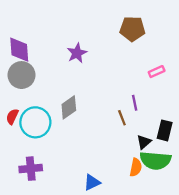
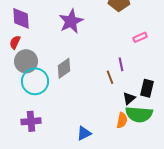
purple star: (77, 53) -> (71, 21), size x1.4
gray circle: (22, 75) -> (26, 61), moved
red semicircle: (12, 117) -> (15, 42), moved

